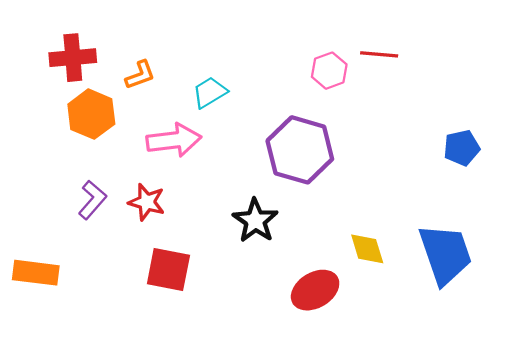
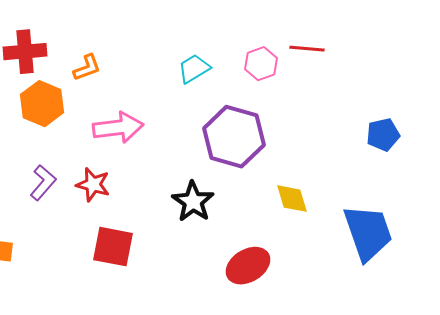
cyan trapezoid: (210, 92) -> (194, 69), moved
yellow diamond: (367, 249) -> (292, 199), moved

